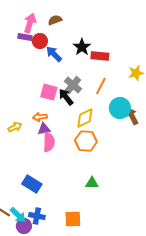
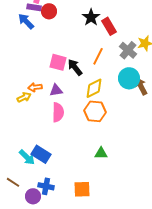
blue arrow: (54, 54) -> (26, 21), moved
red rectangle: (100, 56) -> (109, 26), turned 54
gray cross: (73, 85) -> (128, 50), moved
orange line: (101, 86) -> (98, 56), moved
orange arrow: (40, 117) -> (35, 87), moved
purple triangle: (44, 129) -> (56, 90), moved
cyan arrow: (18, 215) -> (27, 157), moved

